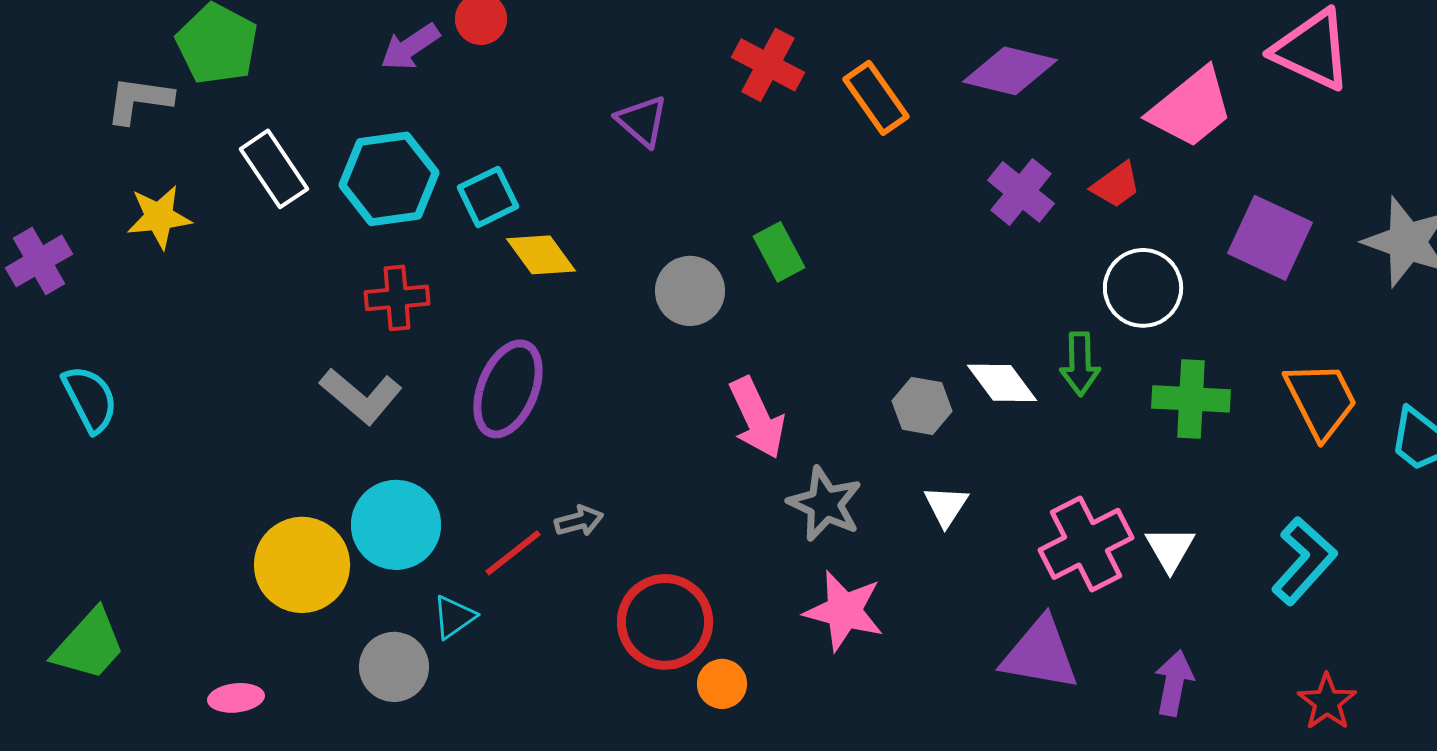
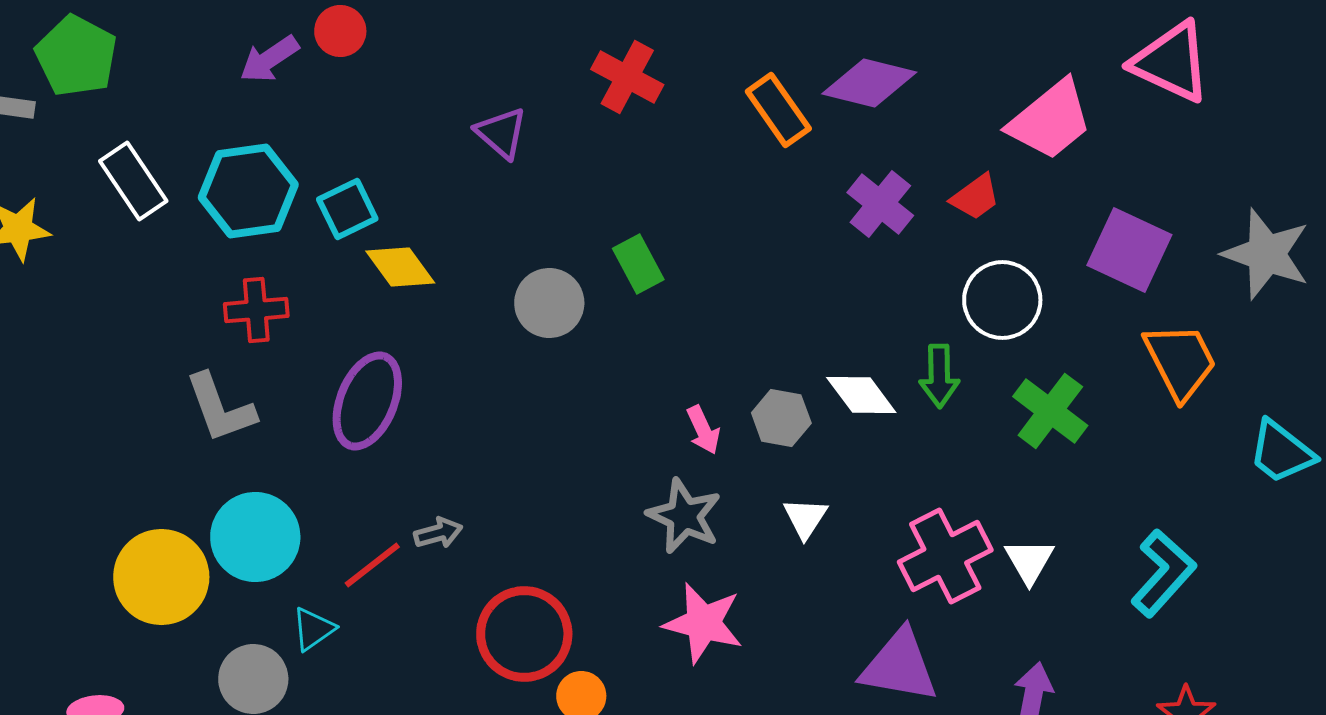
orange rectangle: (876, 98) -> (778, 110), moved
gray L-shape: (361, 396) -> (220, 408), turned 30
green cross: (1191, 399) -> (1050, 411), turned 34
orange trapezoid: (1321, 400) -> (1180, 361), moved
pink arrow: (757, 418) -> (703, 430), moved, size x0.6

